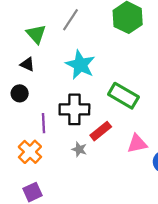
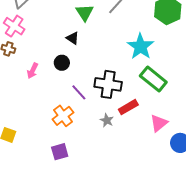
cyan star: (80, 65) -> (140, 46), moved
purple line: (43, 123) -> (79, 92), turned -48
pink triangle: (137, 144) -> (159, 123), turned -36

